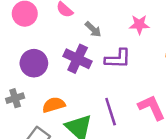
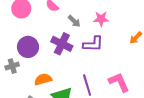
pink star: (139, 25) -> (101, 19), moved
gray cross: (15, 98) -> (12, 66), moved

